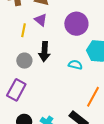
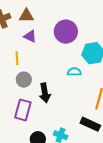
yellow line: (24, 30) -> (17, 58), moved
black arrow: (44, 52) -> (45, 93), moved

